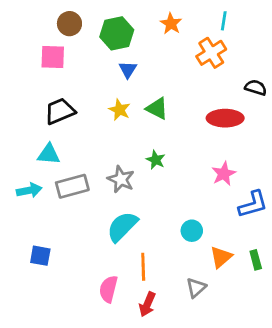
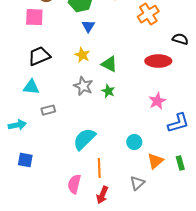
green triangle: (157, 108) -> (109, 64), moved
gray star: (121, 179) -> (83, 86), moved
gray rectangle: (72, 186) -> (48, 110), size x0.6
cyan arrow: (29, 190) -> (17, 125), moved

